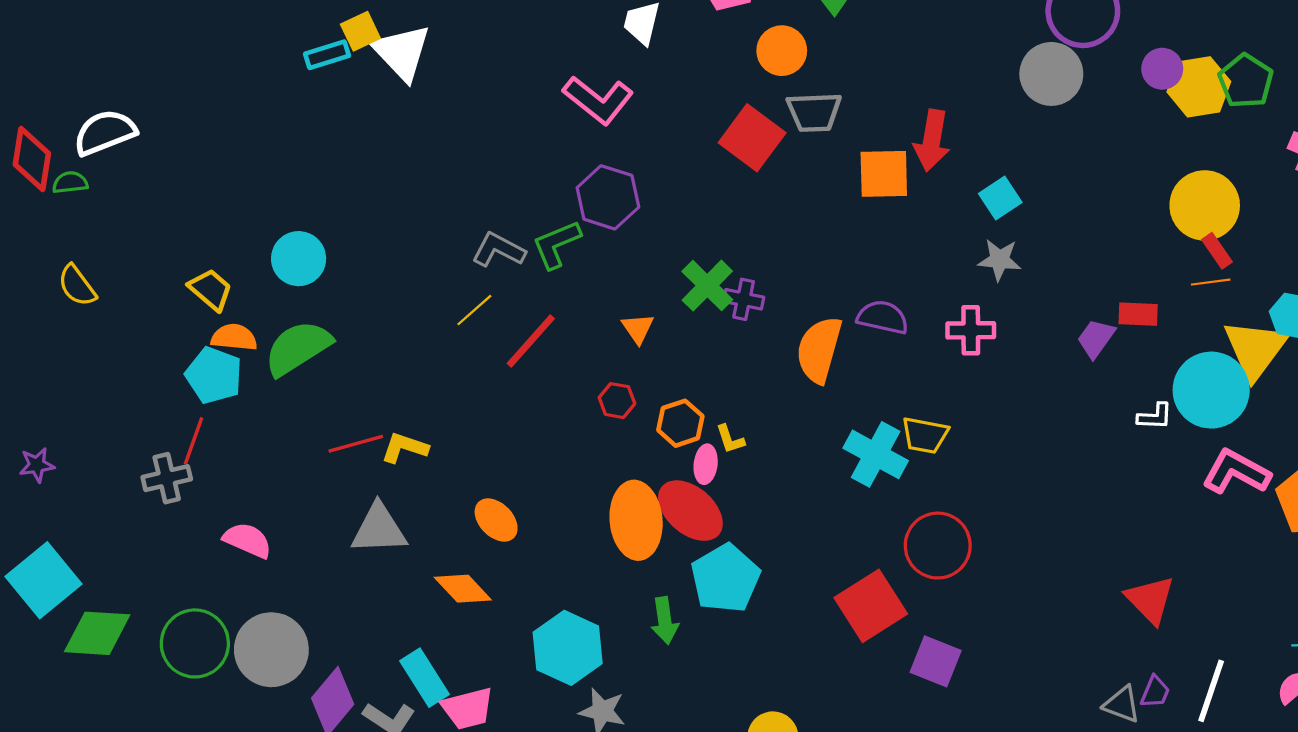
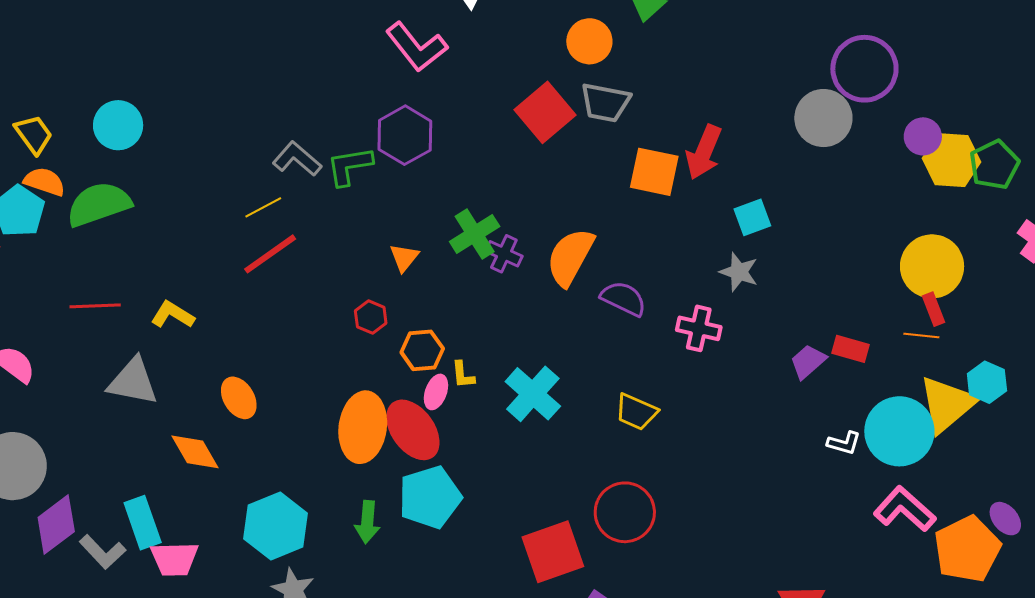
red line: (531, 341) -> (270, 254), moved
orange semicircle: (819, 350) -> (570, 257), moved
red line: (356, 444) -> (95, 306), moved
cyan cross: (876, 454) -> (533, 394), moved

